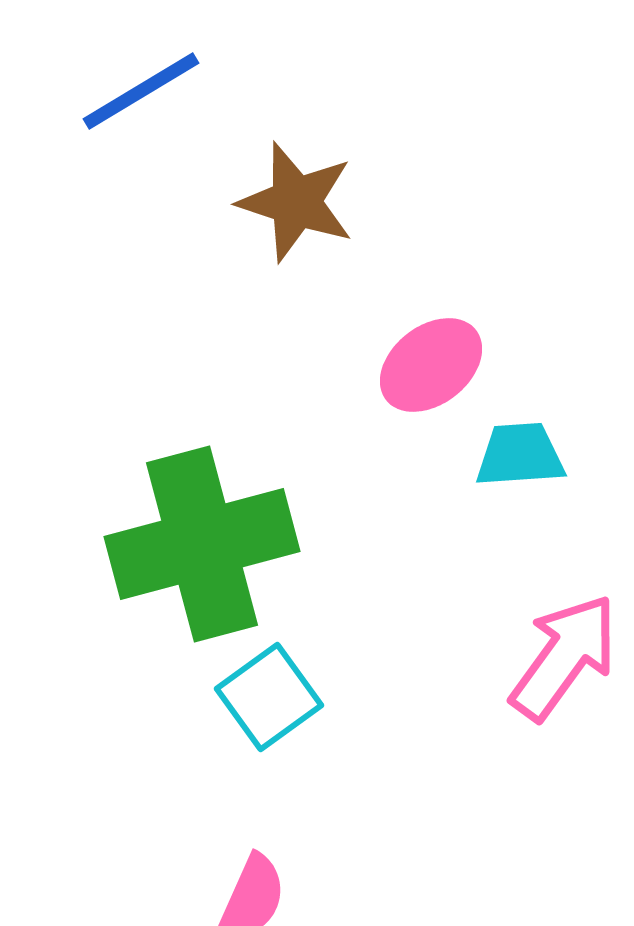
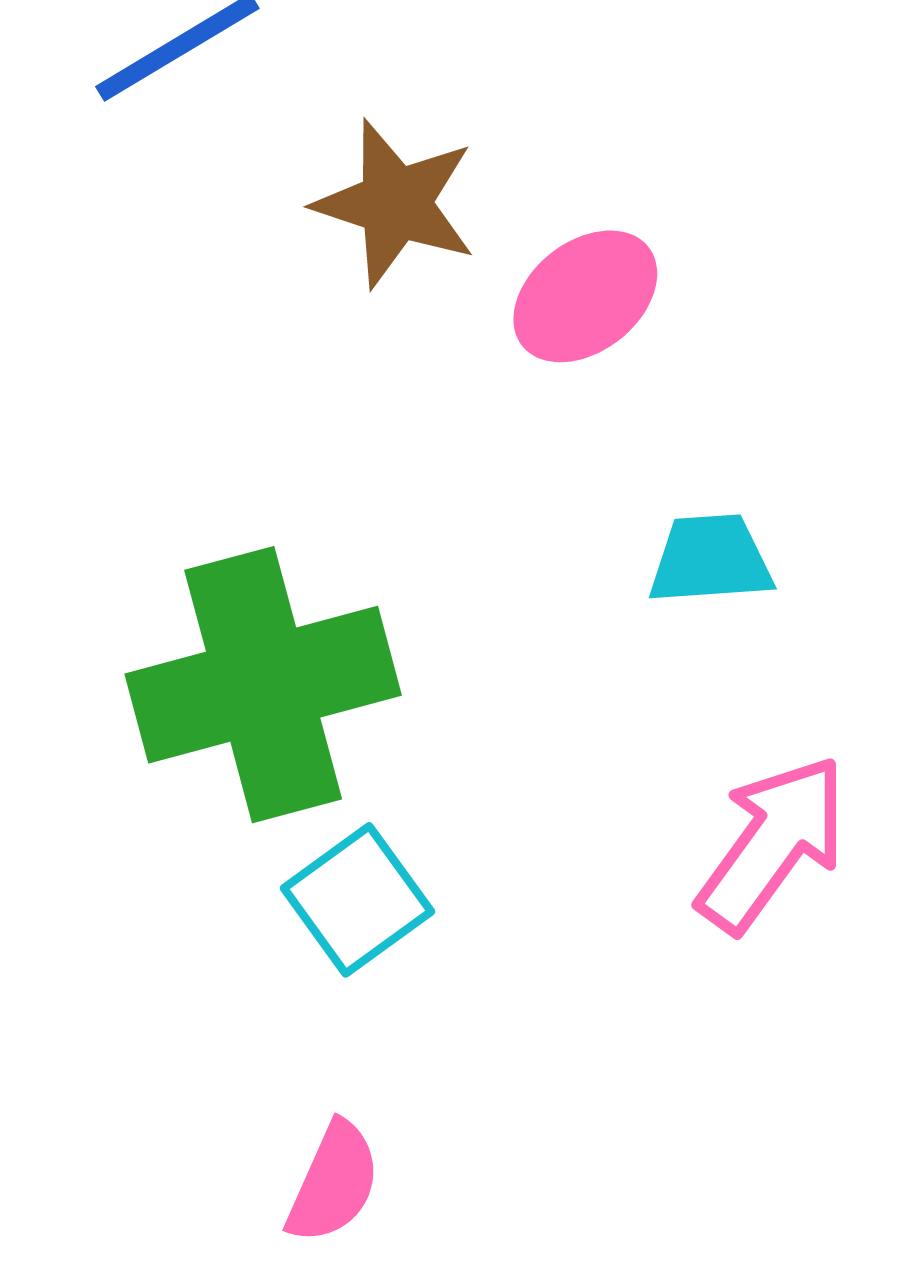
pink ellipse: (431, 365) -> (585, 296), moved

